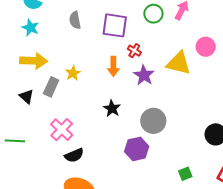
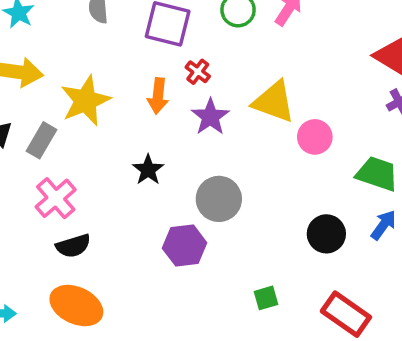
pink circle: (206, 47) -> (315, 137), moved
yellow star: (73, 73) -> (85, 101), size x1.8
gray rectangle: (51, 87) -> (42, 140), moved

